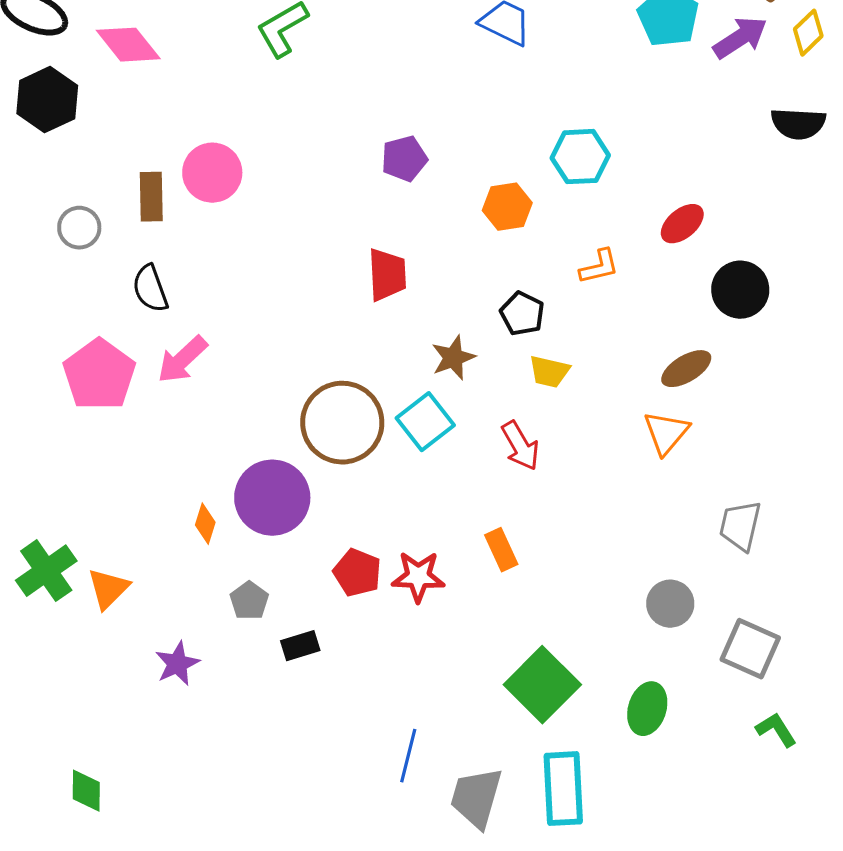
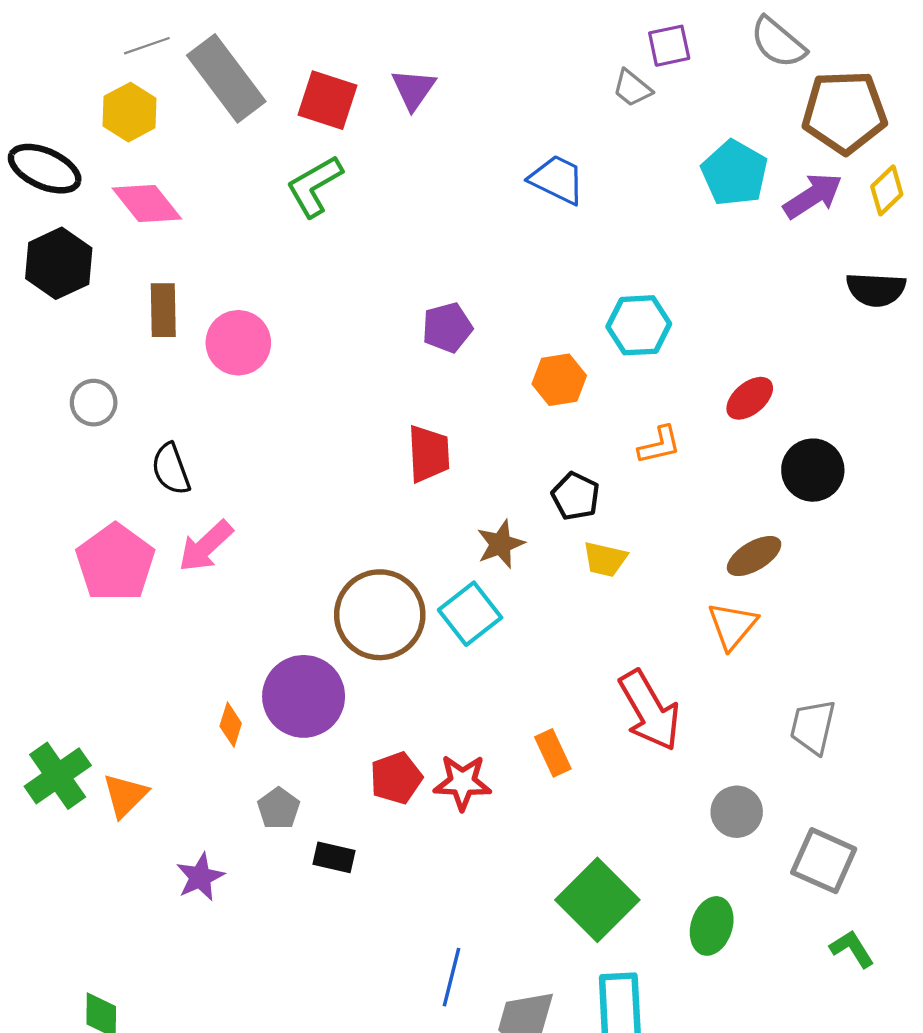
brown rectangle: (151, 197) -> (163, 310), moved
red arrow: (520, 446) -> (650, 711), moved, size x1.5
red pentagon: (357, 573) -> (396, 778), turned 30
black rectangle: (300, 646) -> (334, 857), turned 30

